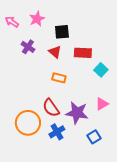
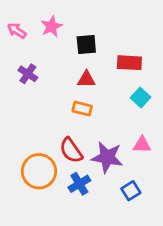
purple cross: (28, 47) -> (28, 74), moved
red triangle: (55, 52) -> (86, 79), moved, turned -40
red rectangle: (83, 53) -> (129, 63), moved
pink triangle: (102, 104) -> (142, 145), turned 32

